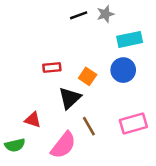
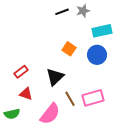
red rectangle: (52, 67) -> (21, 72), moved, turned -32
orange square: (88, 76) -> (69, 49), moved
pink rectangle: (133, 124) -> (93, 98), moved

